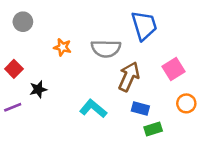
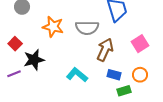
orange star: (62, 47) -> (53, 27), size x1.5
black star: (38, 89) -> (34, 60), size x1.5
orange circle: (186, 103) -> (140, 75), moved

